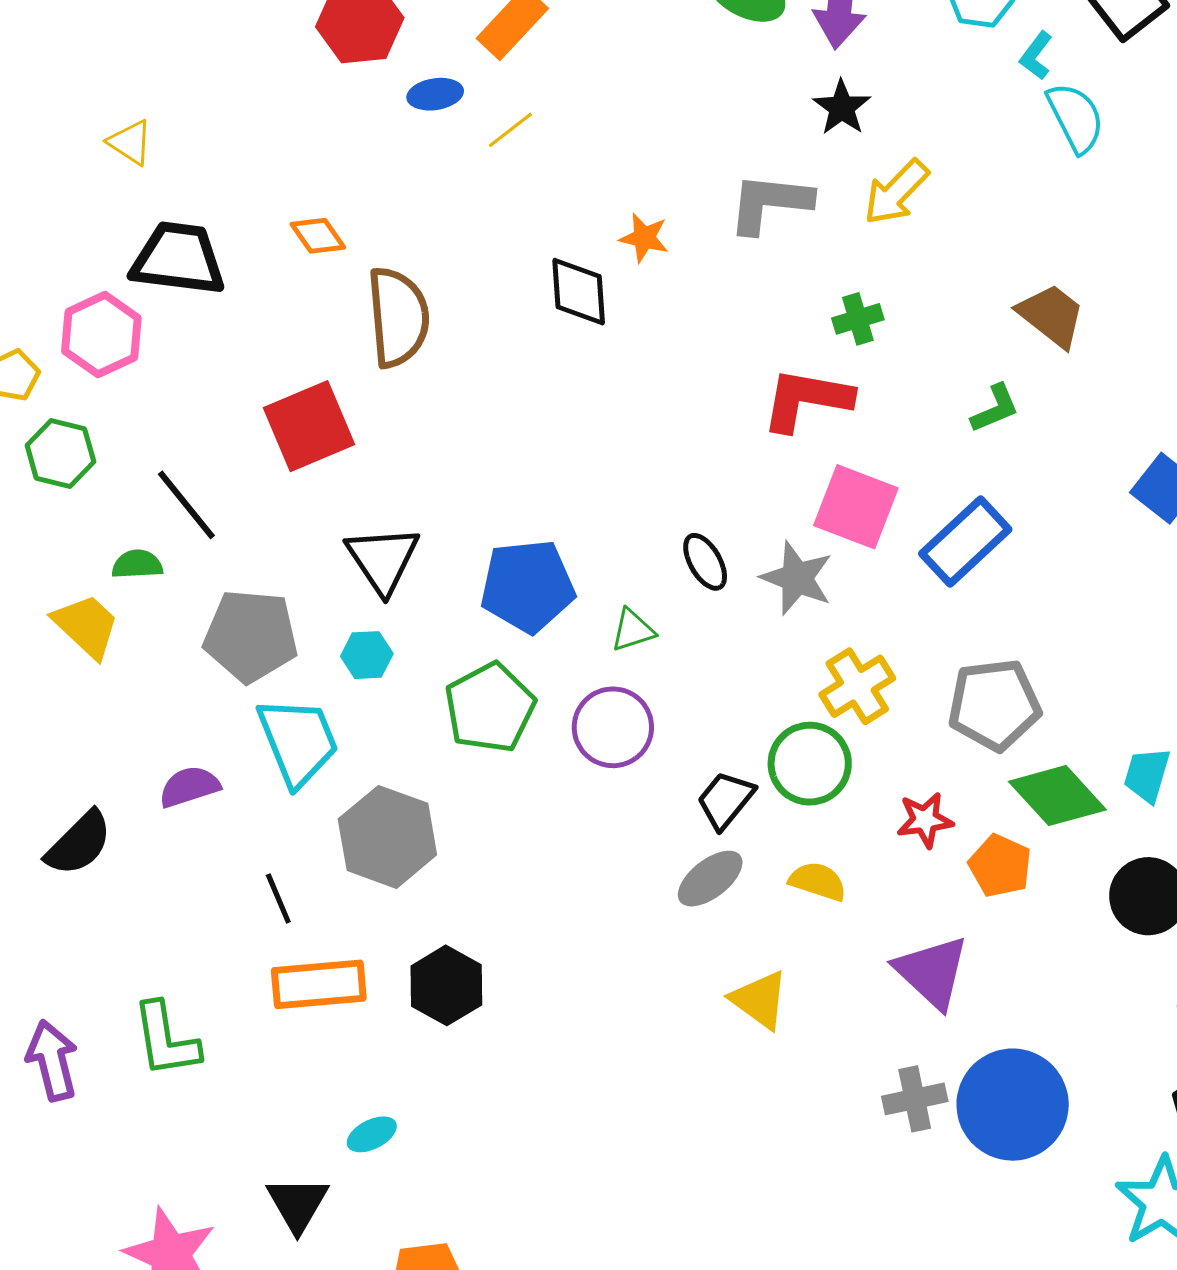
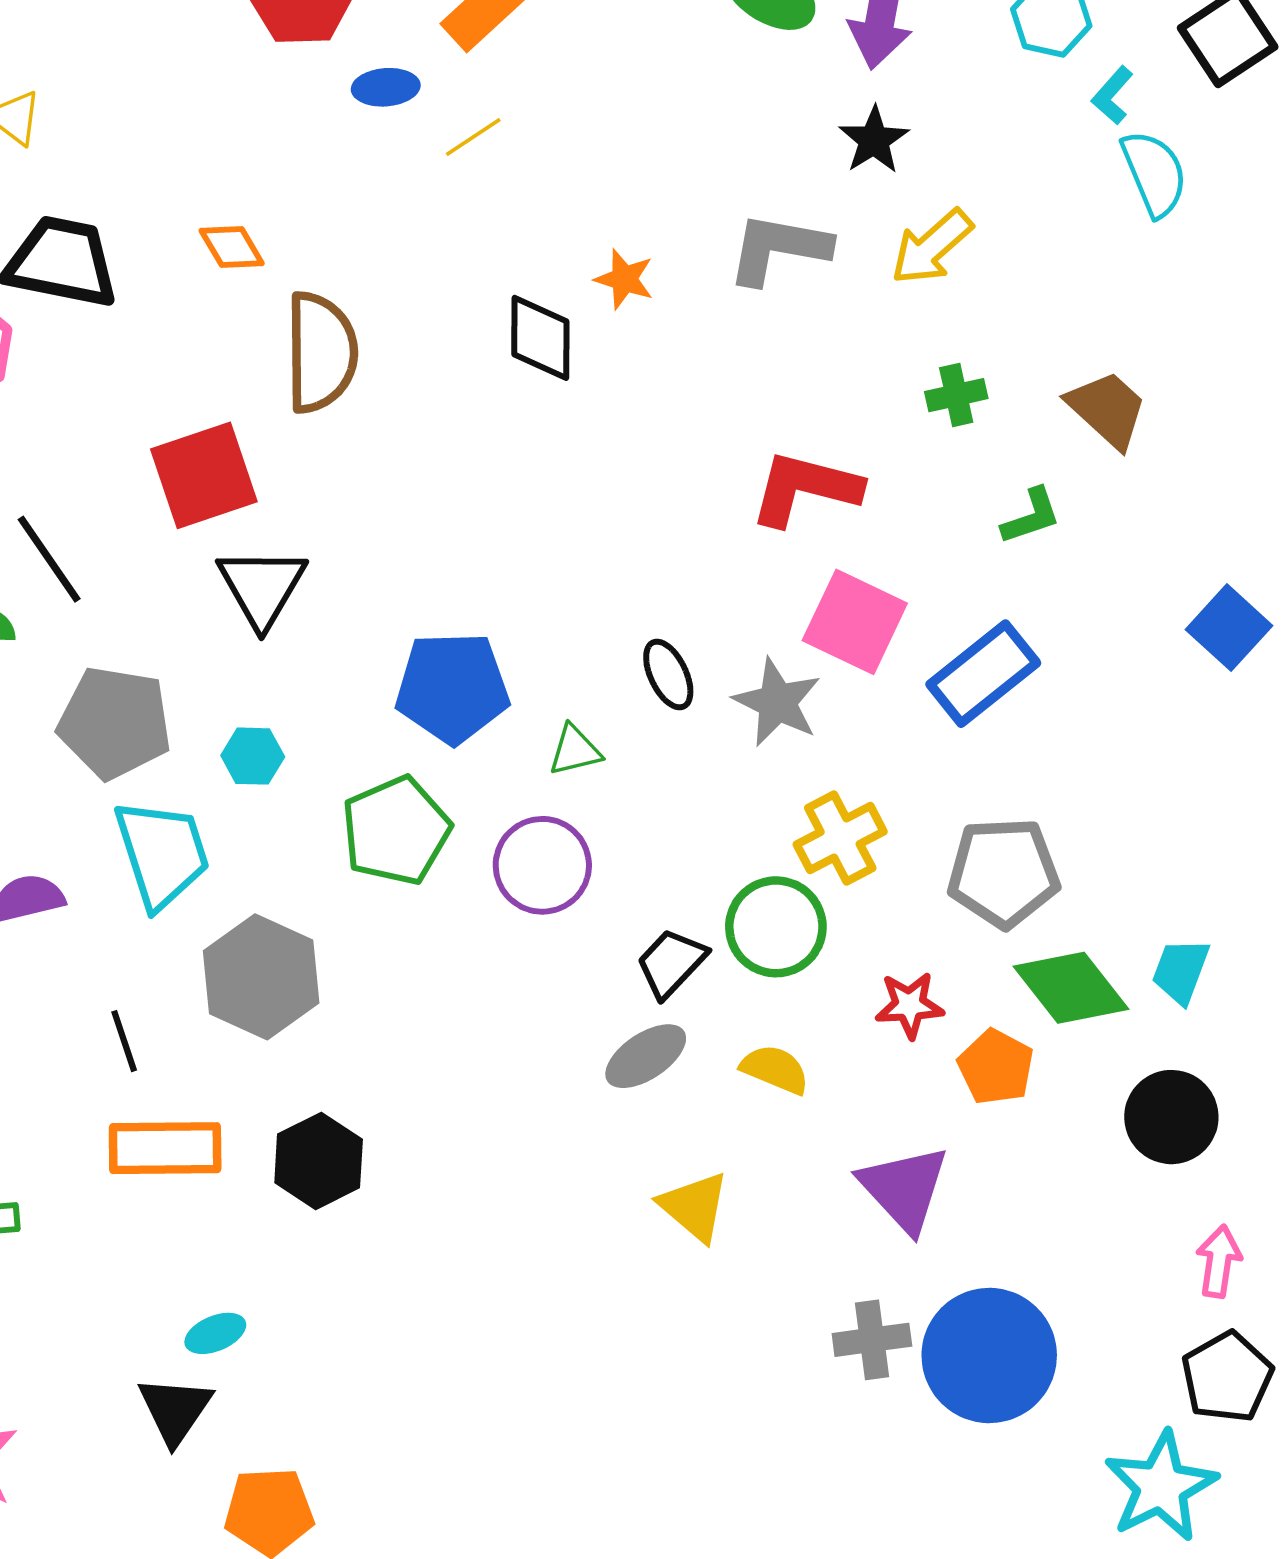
green cross: (858, 319) -> (956, 395), moved
black triangle: (383, 559) -> (262, 587), moved
black triangle: (297, 1204) -> (175, 1410), moved

